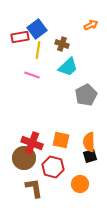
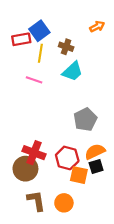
gray pentagon: (86, 95) -> (85, 119), moved
orange square: (61, 140) -> (79, 175), moved
orange semicircle: (89, 142) -> (95, 152), turned 66
red hexagon: (53, 167) -> (67, 158), moved
orange circle: (80, 184) -> (64, 203), moved

